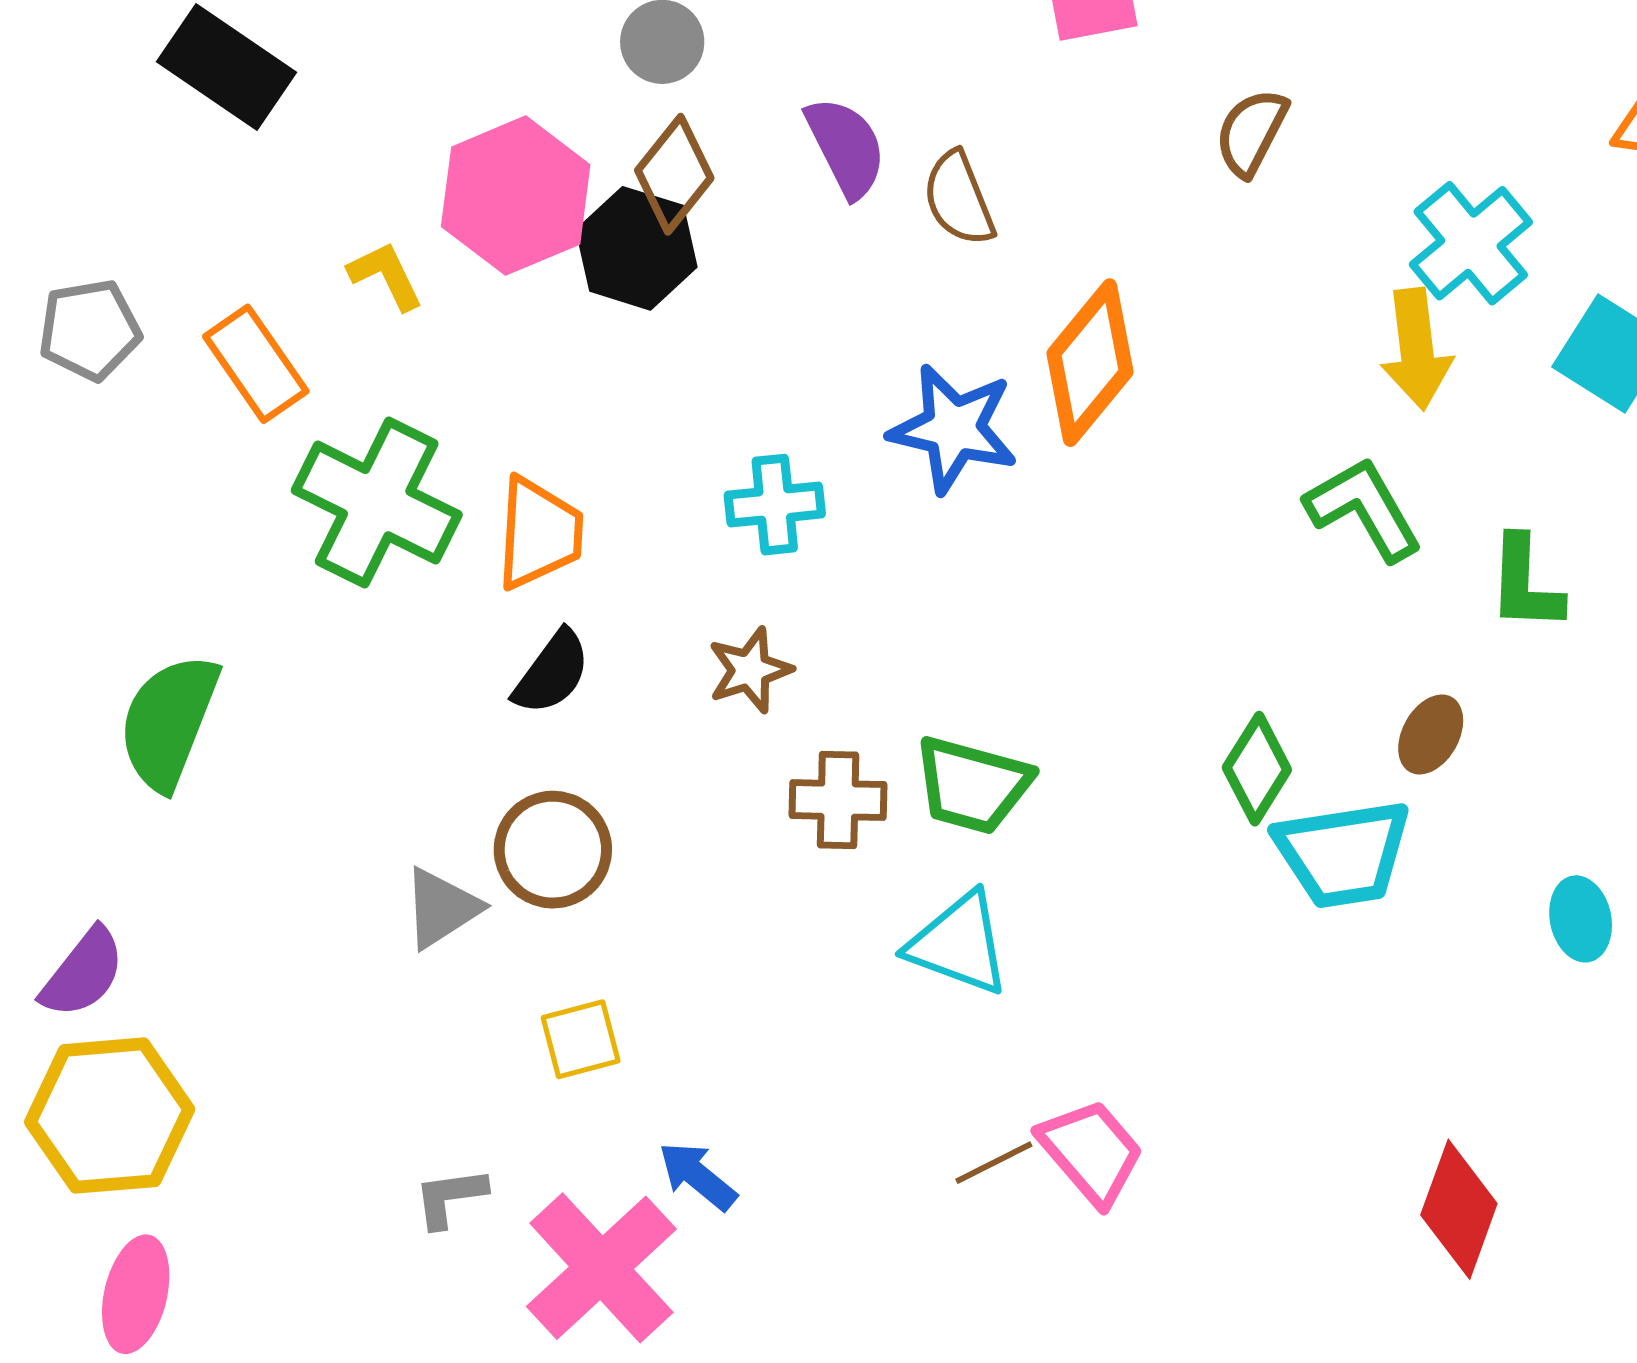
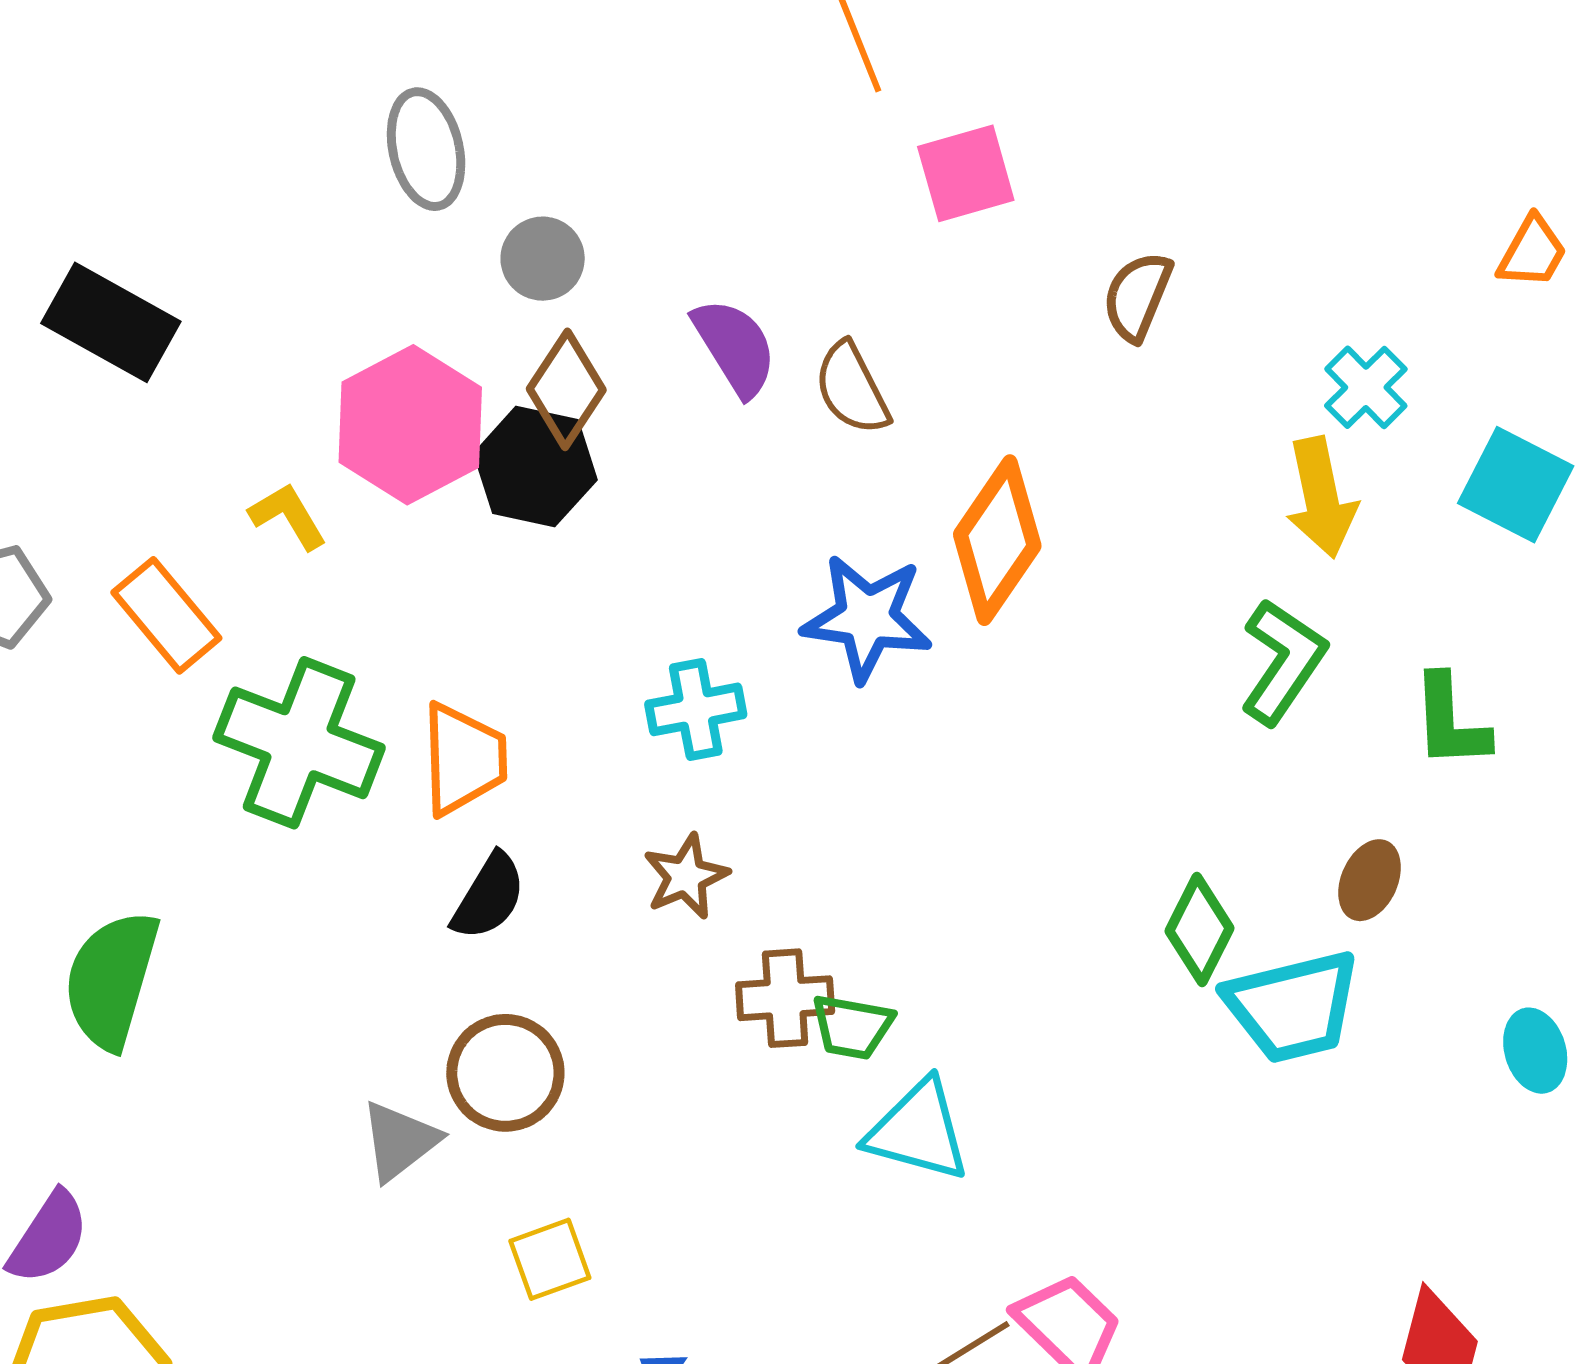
cyan cross: (1471, 243) -> (1366, 387), size x0.7
green L-shape: (1364, 509) -> (1283, 661), turned 69
green trapezoid: (972, 785) -> (852, 1027), moved, size x0.7

